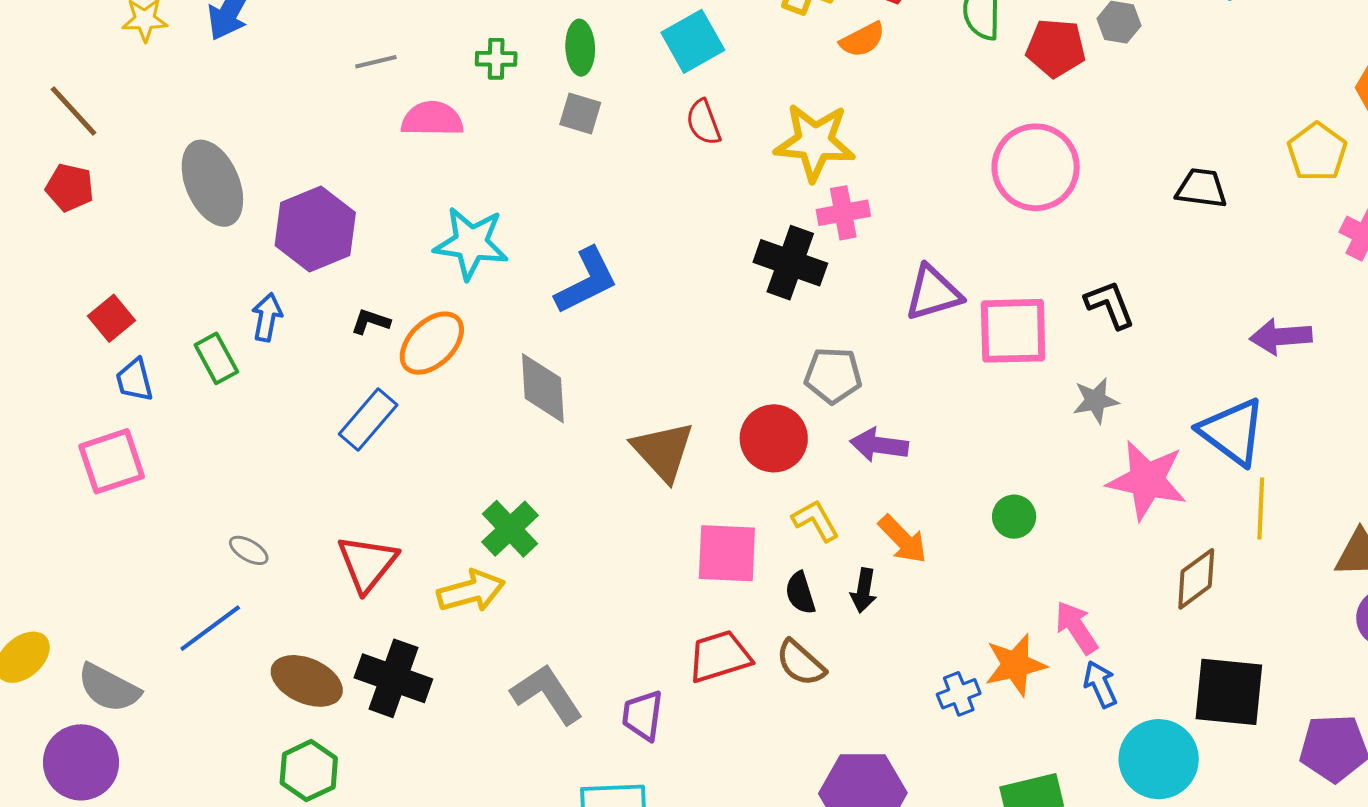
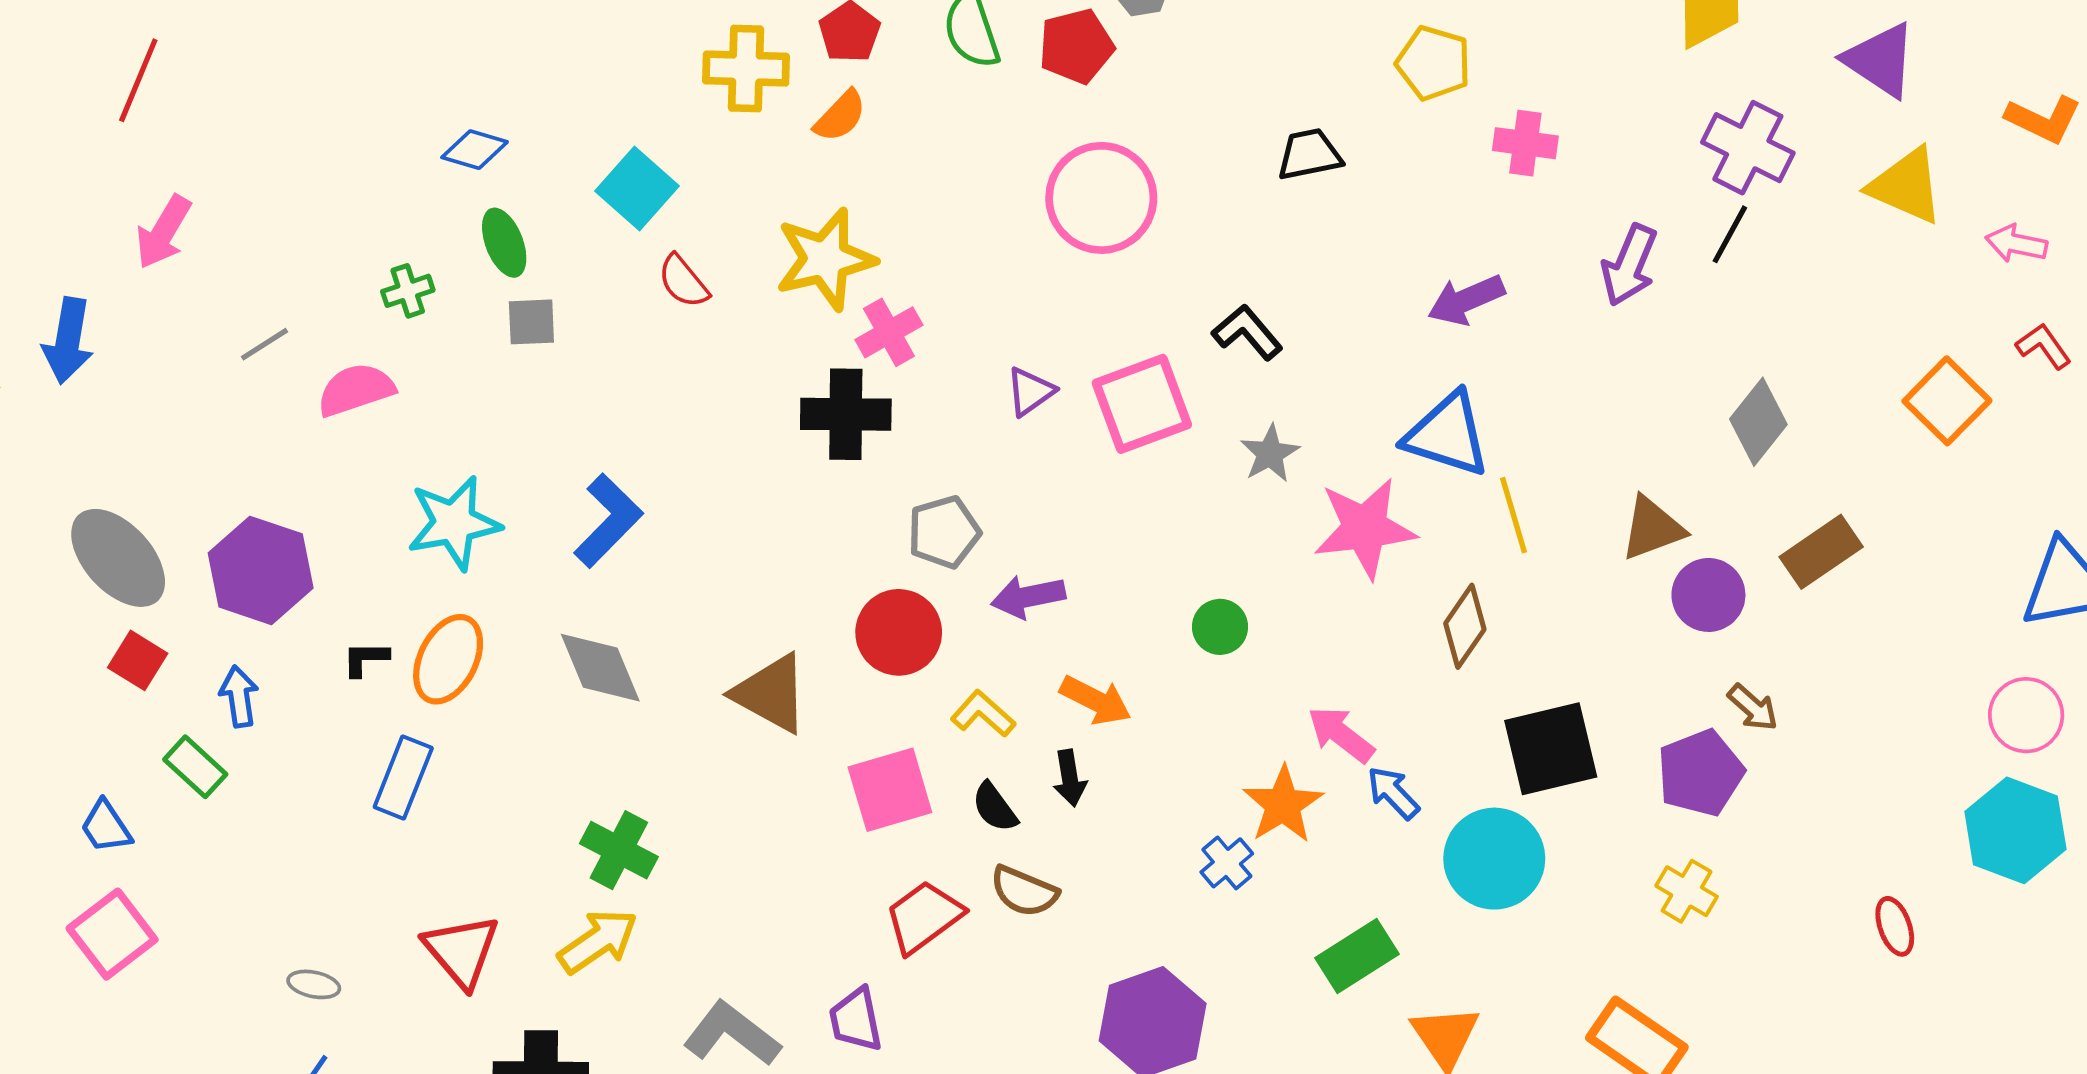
purple triangle: (933, 293) -> (1030, 391), size x0.7
red square: (111, 318) -> (138, 660), moved

